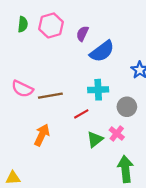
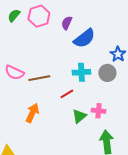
green semicircle: (23, 24) -> (14, 15), turned -144
gray circle: (127, 107) -> (107, 73), moved
pink cross: (117, 134) -> (98, 111), turned -32

